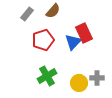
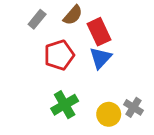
red rectangle: (84, 33) -> (99, 32), moved
gray cross: (97, 78) -> (133, 107), turned 32

